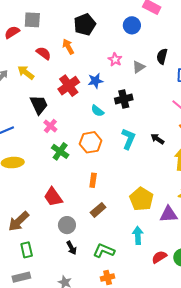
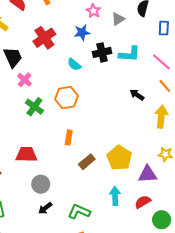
blue star: (95, 81) -> (82, 32), moved
cyan L-shape: (128, 139) -> (129, 54), moved, turned 70
red trapezoid: (53, 197) -> (26, 154), turned 125
brown rectangle: (98, 210) -> (87, 162), moved
black arrow: (71, 248) -> (45, 208), turned 80
red semicircle: (159, 257) -> (143, 202), moved

